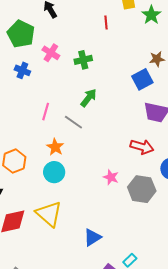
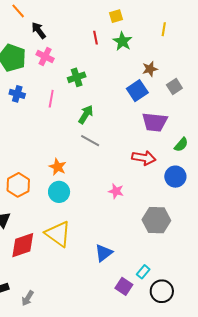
green star: (151, 15) -> (122, 41), moved
pink cross: (51, 53) -> (45, 57), moved
pink line: (46, 112) -> (51, 99), moved
gray line: (73, 122) -> (90, 141), moved
gray hexagon: (142, 189) -> (156, 220), moved

